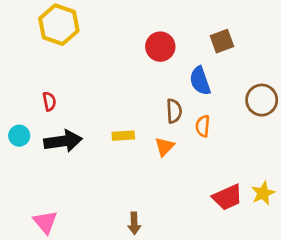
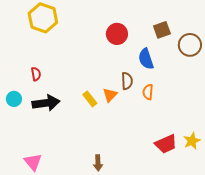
brown circle: (262, 100) -> (190, 45), moved
yellow rectangle: (123, 136) -> (90, 99), turned 56
orange triangle: (164, 147) -> (110, 95), moved

